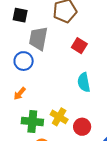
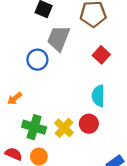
orange arrow: (20, 94) -> (15, 98), moved
red circle: (82, 127) -> (89, 124), moved

